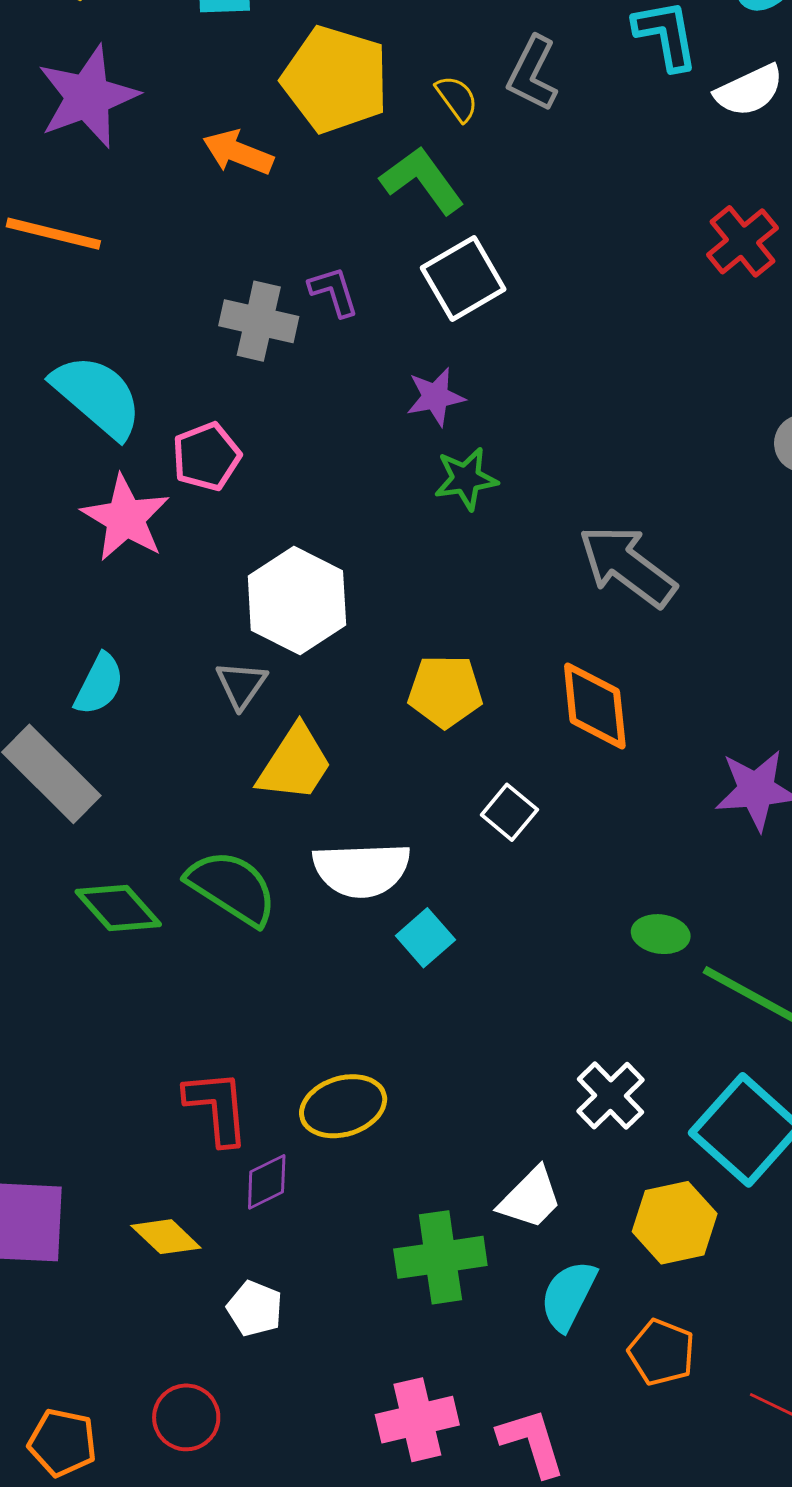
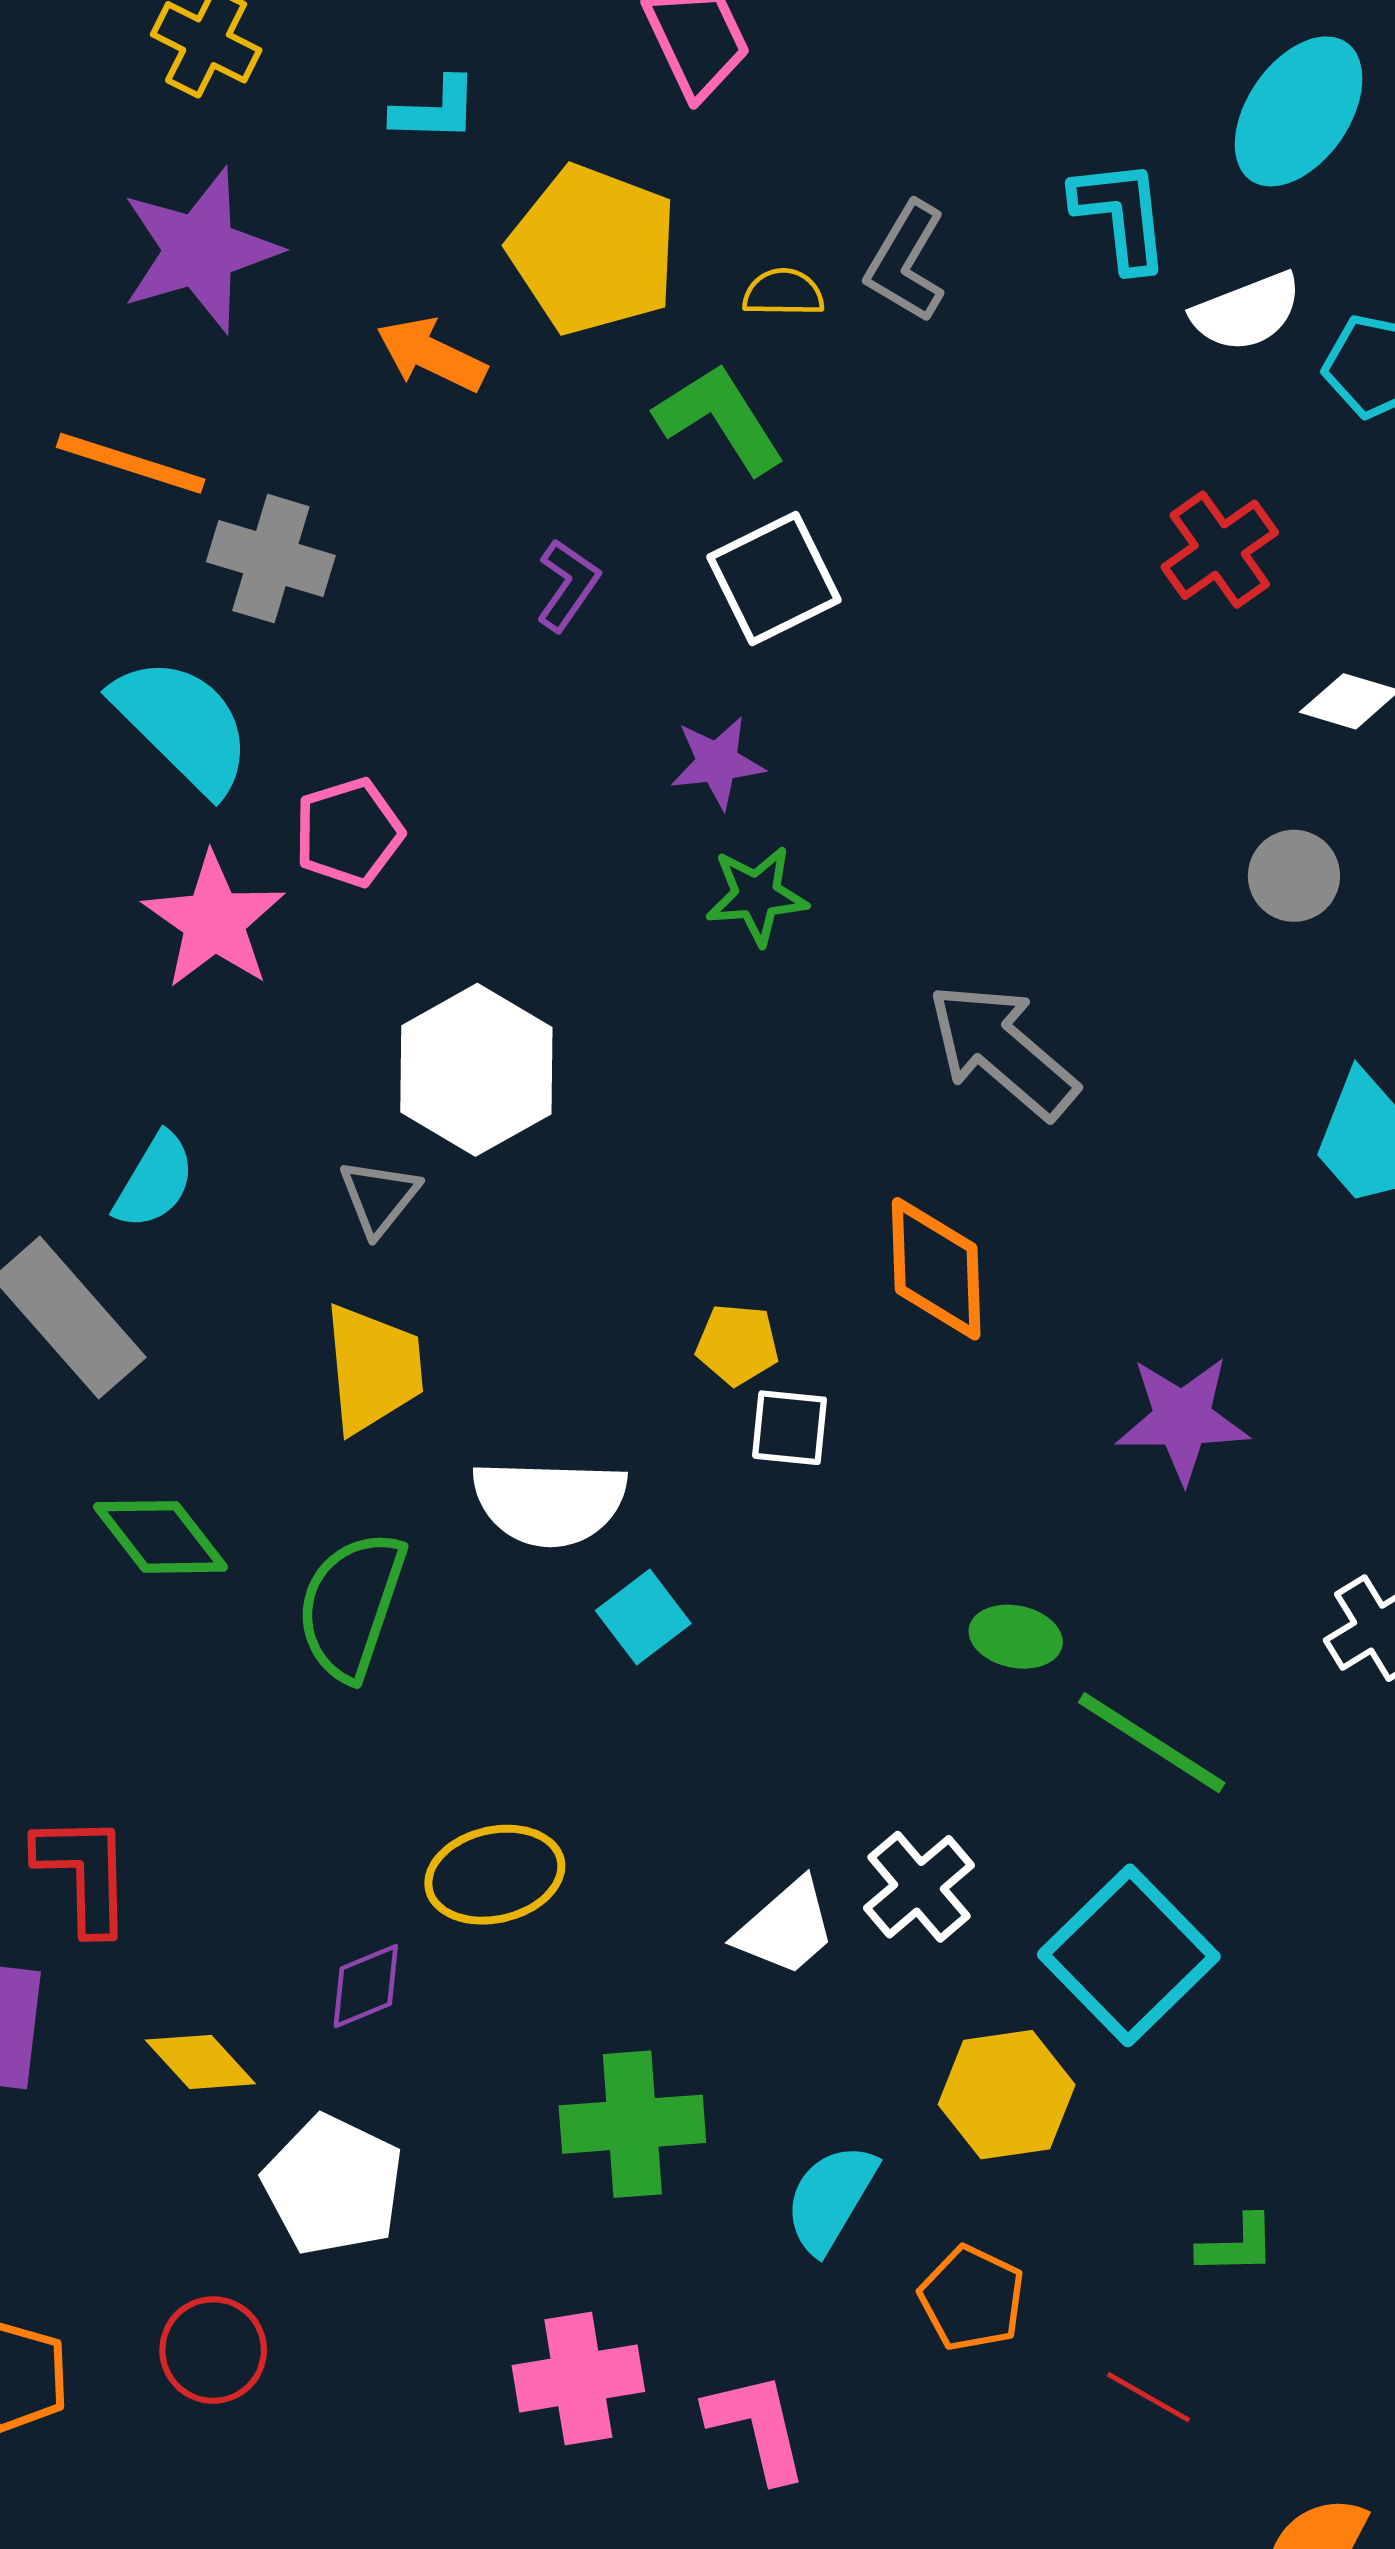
yellow semicircle: (457, 98) -> (783, 293), turned -57
purple L-shape: (334, 292) -> (568, 585), turned 48
gray cross: (259, 321) -> (271, 559), moved
yellow pentagon: (445, 691) -> (737, 1344), moved, size x0.7
yellow trapezoid: (295, 764) -> (373, 1369), moved, turned -42
white square: (509, 812) -> (790, 1428), turned -38
green semicircle: (232, 888) -> (351, 1605), moved, turned -108
red L-shape: (217, 1107) -> (84, 1873), moved
white trapezoid: (530, 1198) -> (786, 1928), moved
white pentagon: (255, 1309) -> (333, 2185), size x1.6

